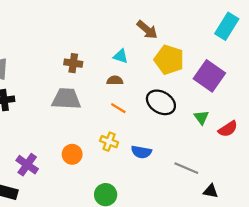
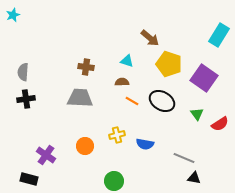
orange line: (118, 108) -> (132, 101), moved
yellow cross: (109, 142) -> (117, 135), turned -35
black triangle: (211, 191) -> (194, 178), moved

